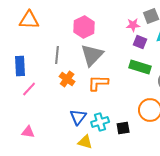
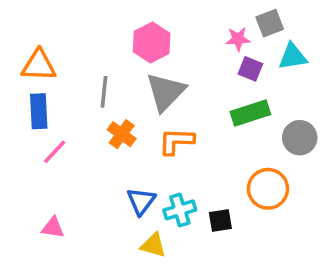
orange triangle: (29, 20) -> (39, 65), moved
green rectangle: (140, 67) -> (250, 113), turned -35

